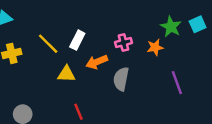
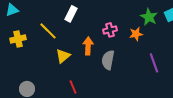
white rectangle: (77, 40) -> (71, 14), moved
orange arrow: (97, 62) -> (88, 46), turned 114
yellow triangle: (66, 74) -> (63, 56), turned -42

